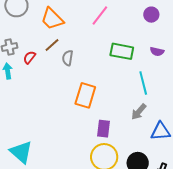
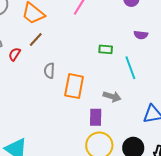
green rectangle: (122, 51) -> (106, 49), moved, size x0.6
gray semicircle: (68, 58) -> (49, 71), moved
gray arrow: (139, 112) -> (112, 97), moved, turned -108

